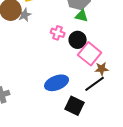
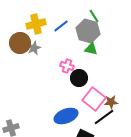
black circle: (78, 40) -> (79, 78), moved
pink square: (90, 54) -> (94, 99), moved

